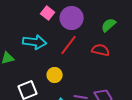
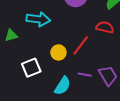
red line: (69, 45) -> (81, 45), moved

